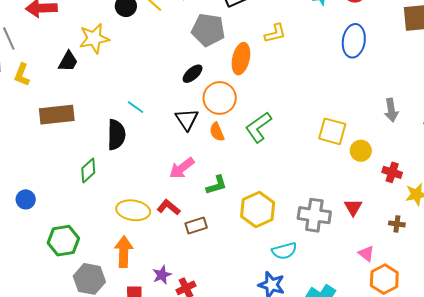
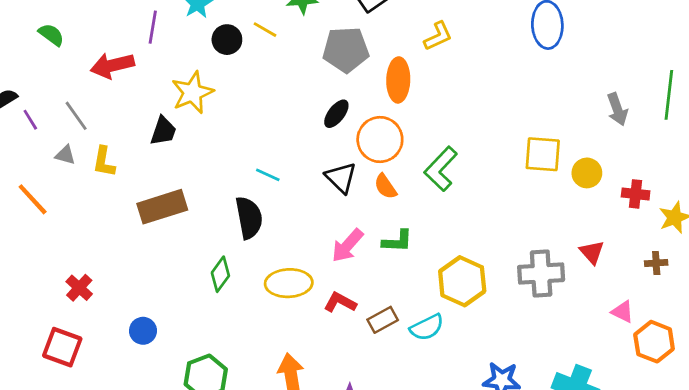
green L-shape: (216, 185) -> (397, 241), moved, turned 30
yellow ellipse: (133, 210) -> (289, 283), moved
cyan semicircle: (284, 251) -> (427, 327), moved

